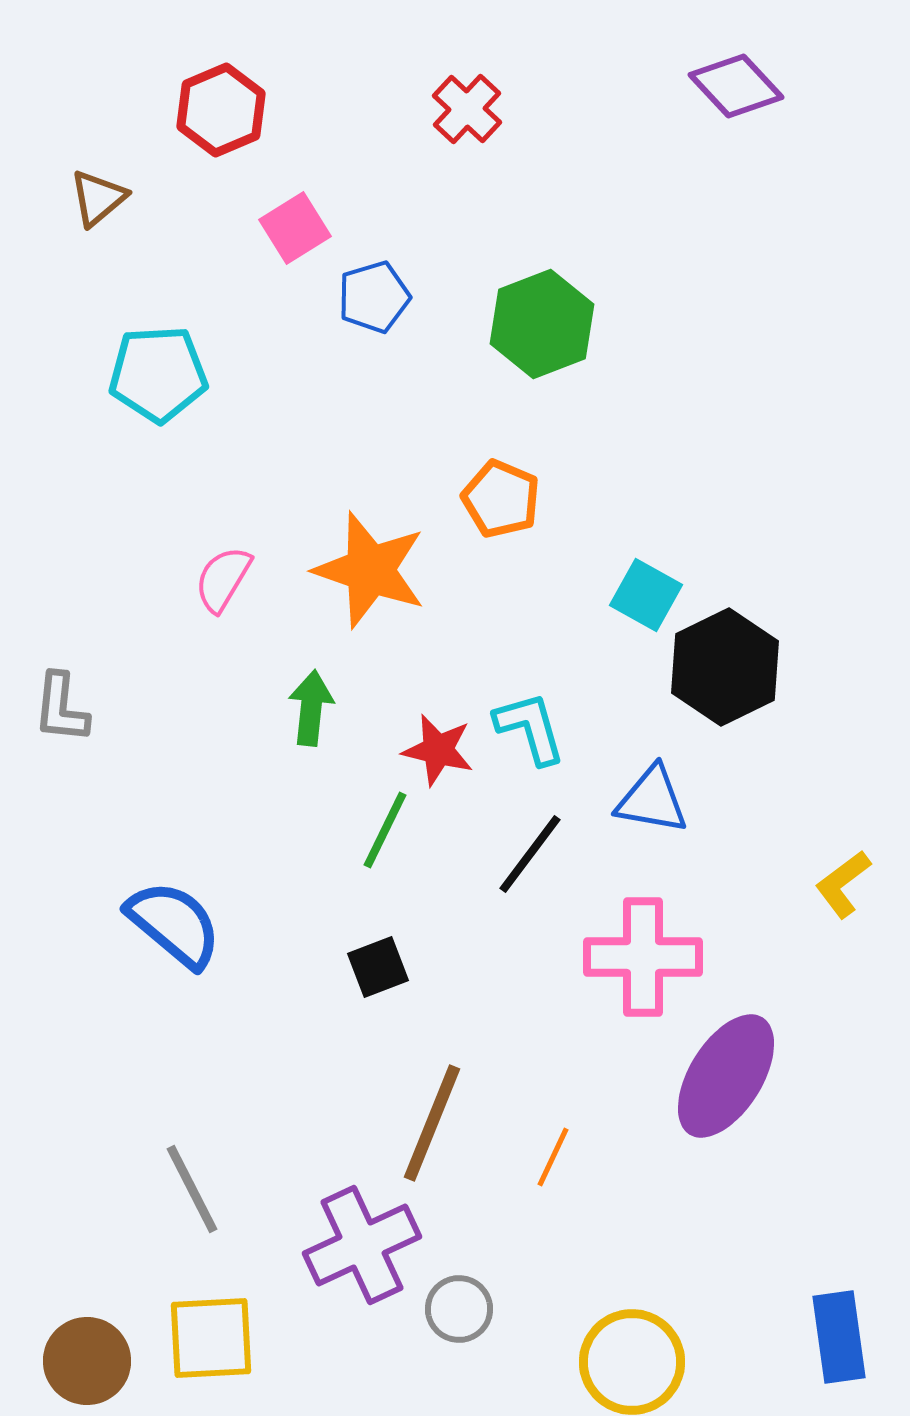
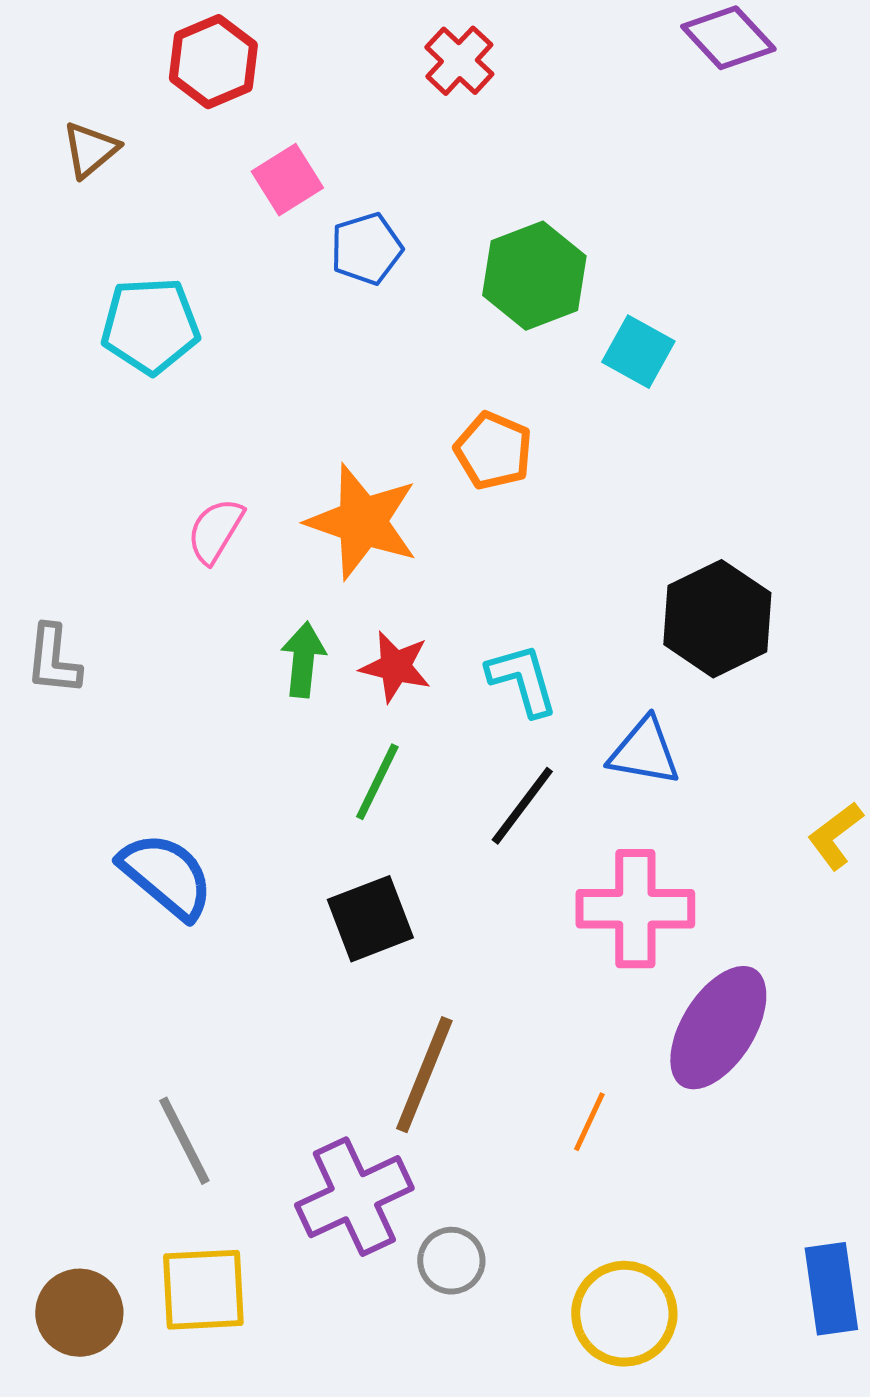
cyan square: (646, 595) -> (638, 352), moved
red star: (438, 750) -> (395, 667), moved
black square: (378, 967) -> (370, 919), size x1.4
orange line: (553, 1157) -> (589, 1122), moved

